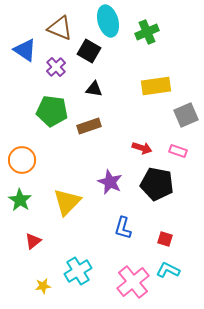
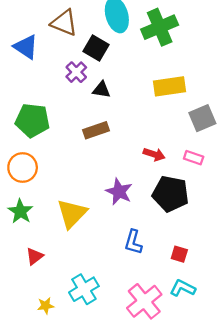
green cross: (147, 32) -> (160, 27), size x1.4
purple cross: (56, 67) -> (76, 72), moved
green pentagon: (52, 111) -> (32, 120), moved

